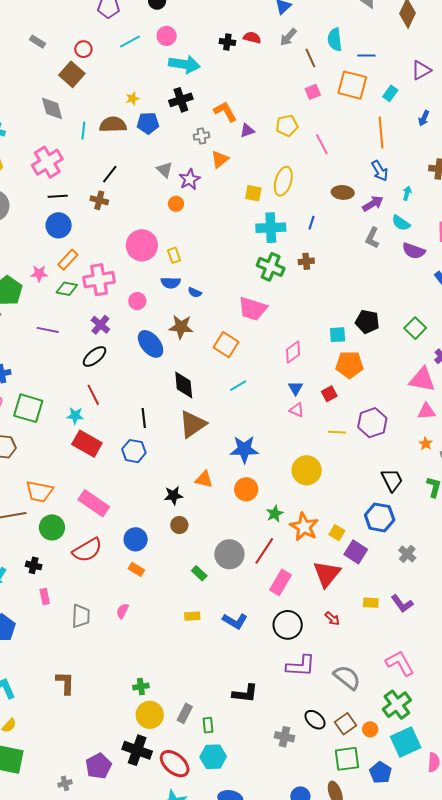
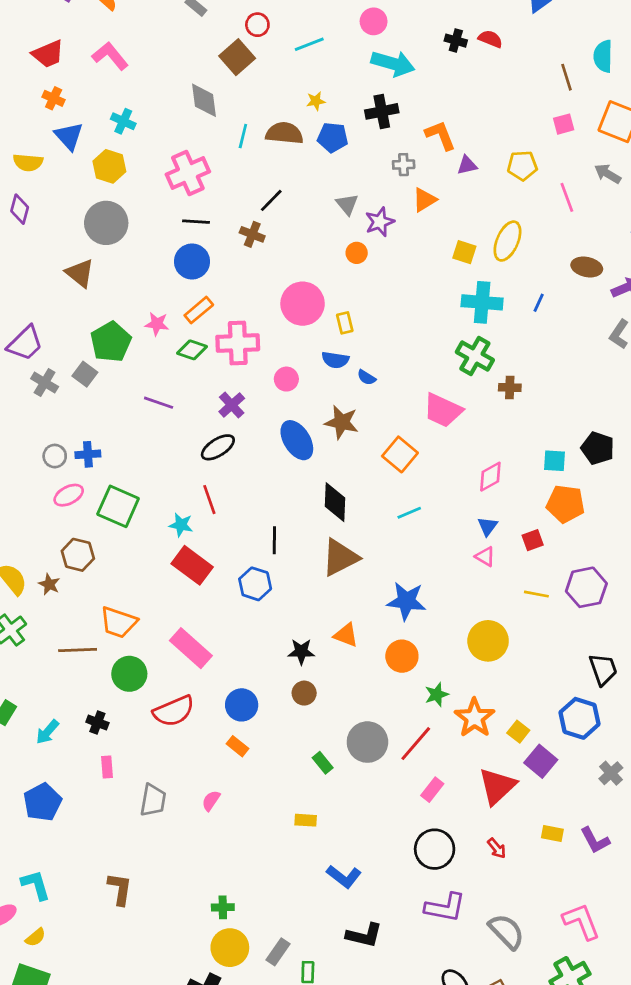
gray arrow: (288, 37) -> (608, 174), moved, turned 72
cyan line: (130, 42) -> (309, 44), moved
brown cross: (306, 261) -> (510, 387), moved
pink rectangle: (280, 582) -> (432, 790), size x0.7
blue L-shape: (235, 621) -> (344, 877), moved

